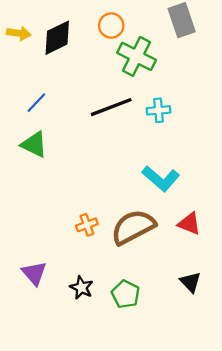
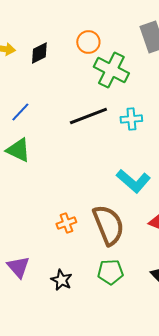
black diamond: (57, 38) -> (39, 53), size x0.7
brown semicircle: (133, 227) -> (108, 225), turned 96
green pentagon: (125, 294) -> (110, 272), moved, turned -30

